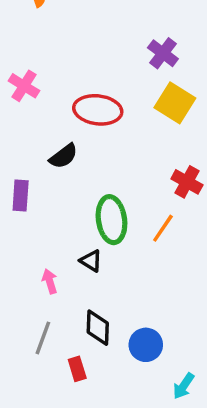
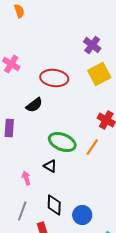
yellow square: (175, 103) -> (99, 74), turned 30
green ellipse: (111, 220) -> (62, 142), turned -60

